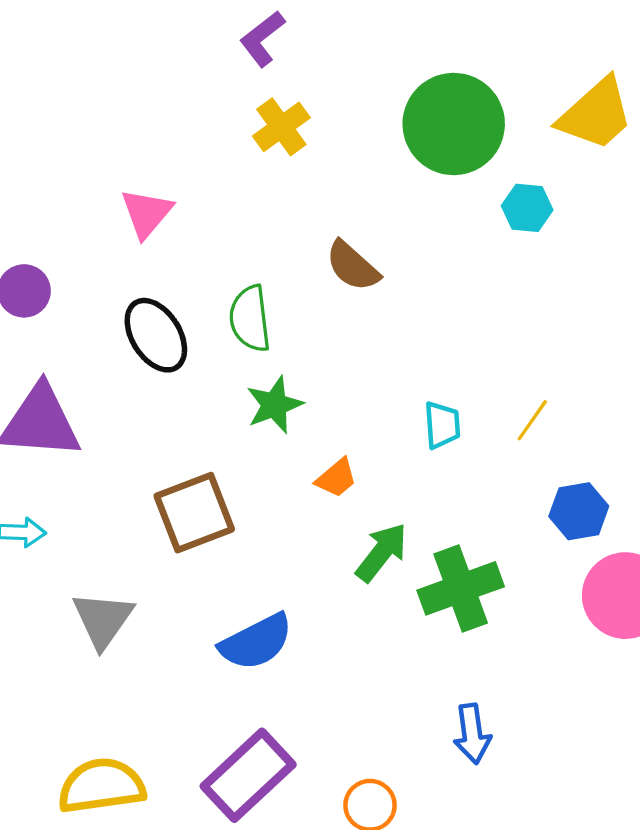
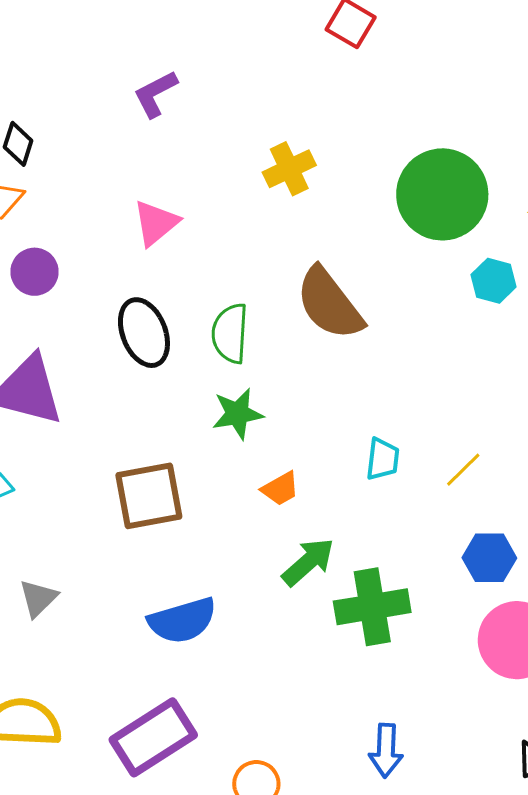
purple L-shape: (262, 39) -> (155, 94), moved
brown semicircle: (353, 266) -> (329, 304), size x1.5
gray triangle: (103, 620) -> (38, 598), moved, size x0.7
blue arrow: (472, 734) -> (386, 751), moved

